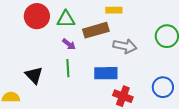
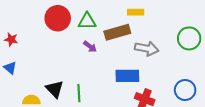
green line: (68, 68) -> (79, 93), moved
black triangle: (34, 75) -> (55, 89), moved

